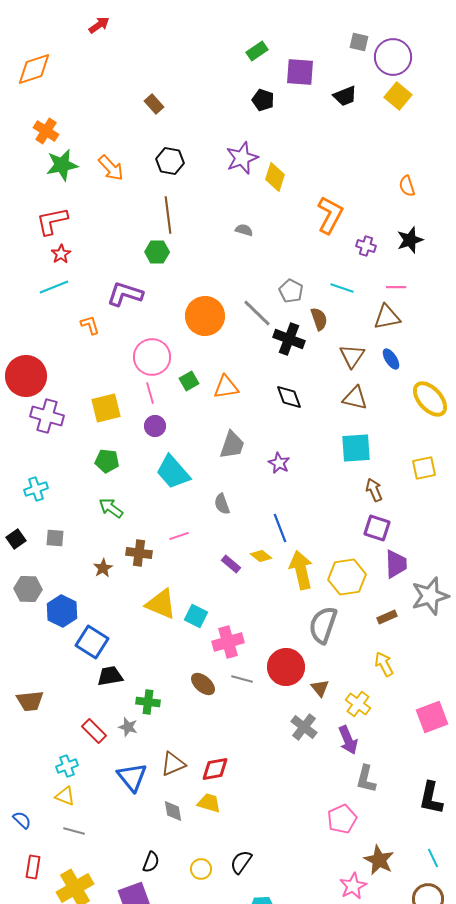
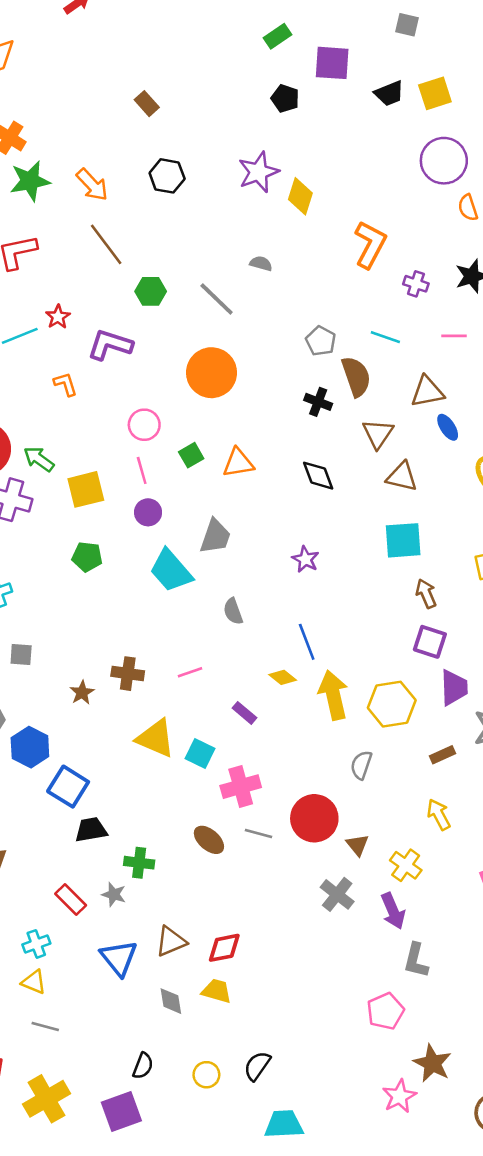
purple circle: (393, 57) -> (444, 161), moved
yellow square: (398, 96) -> (435, 93), moved, turned 32
brown line: (168, 215) -> (106, 244), moved, turned -30
red star: (61, 254) -> (58, 317), moved
gray line: (257, 313) -> (217, 299), moved
brown triangle: (387, 317) -> (427, 392), moved
brown semicircle: (319, 319) -> (356, 376), size x1.4
black cross: (289, 339) -> (318, 402), size x0.7
brown triangle: (352, 356) -> (378, 434), moved
pink circle: (152, 357) -> (144, 425), size x0.7
gray trapezoid: (232, 445) -> (215, 536), moved
green arrow: (111, 508) -> (39, 459), moved
pink line: (179, 536) -> (190, 672), moved
purple rectangle: (231, 564) -> (245, 713), moved
gray semicircle: (323, 625) -> (361, 765), size x0.6

